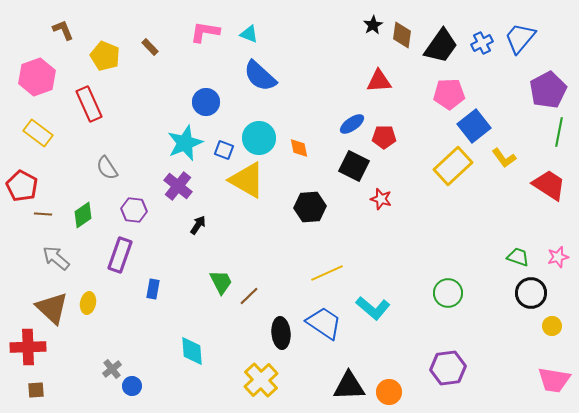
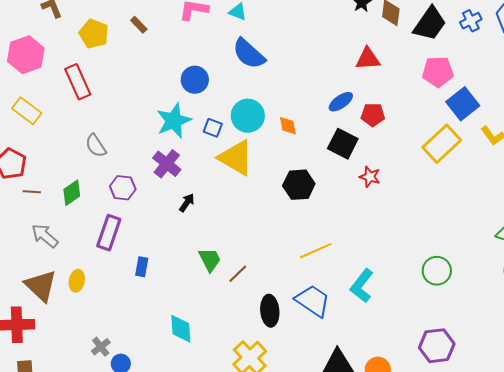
cyan L-shape: (373, 308) -> (362, 286), turned 88

